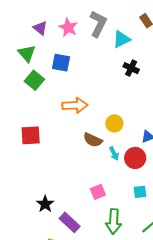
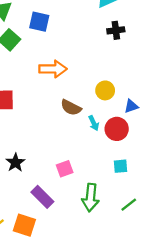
black cross: (131, 68) -> (116, 30), turned -35
yellow circle: (114, 123) -> (105, 90), moved
pink square: (98, 192) -> (65, 169), moved
black star: (45, 204) -> (15, 163), moved

